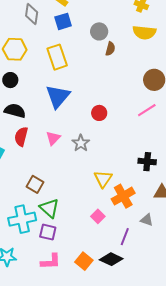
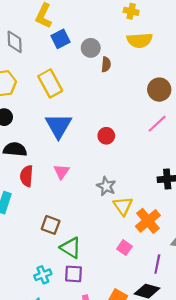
blue square: (63, 21) -> (60, 39), moved
gray star: (81, 143) -> (106, 186), moved
cyan cross: (22, 219) -> (43, 275), moved, size x0.6

